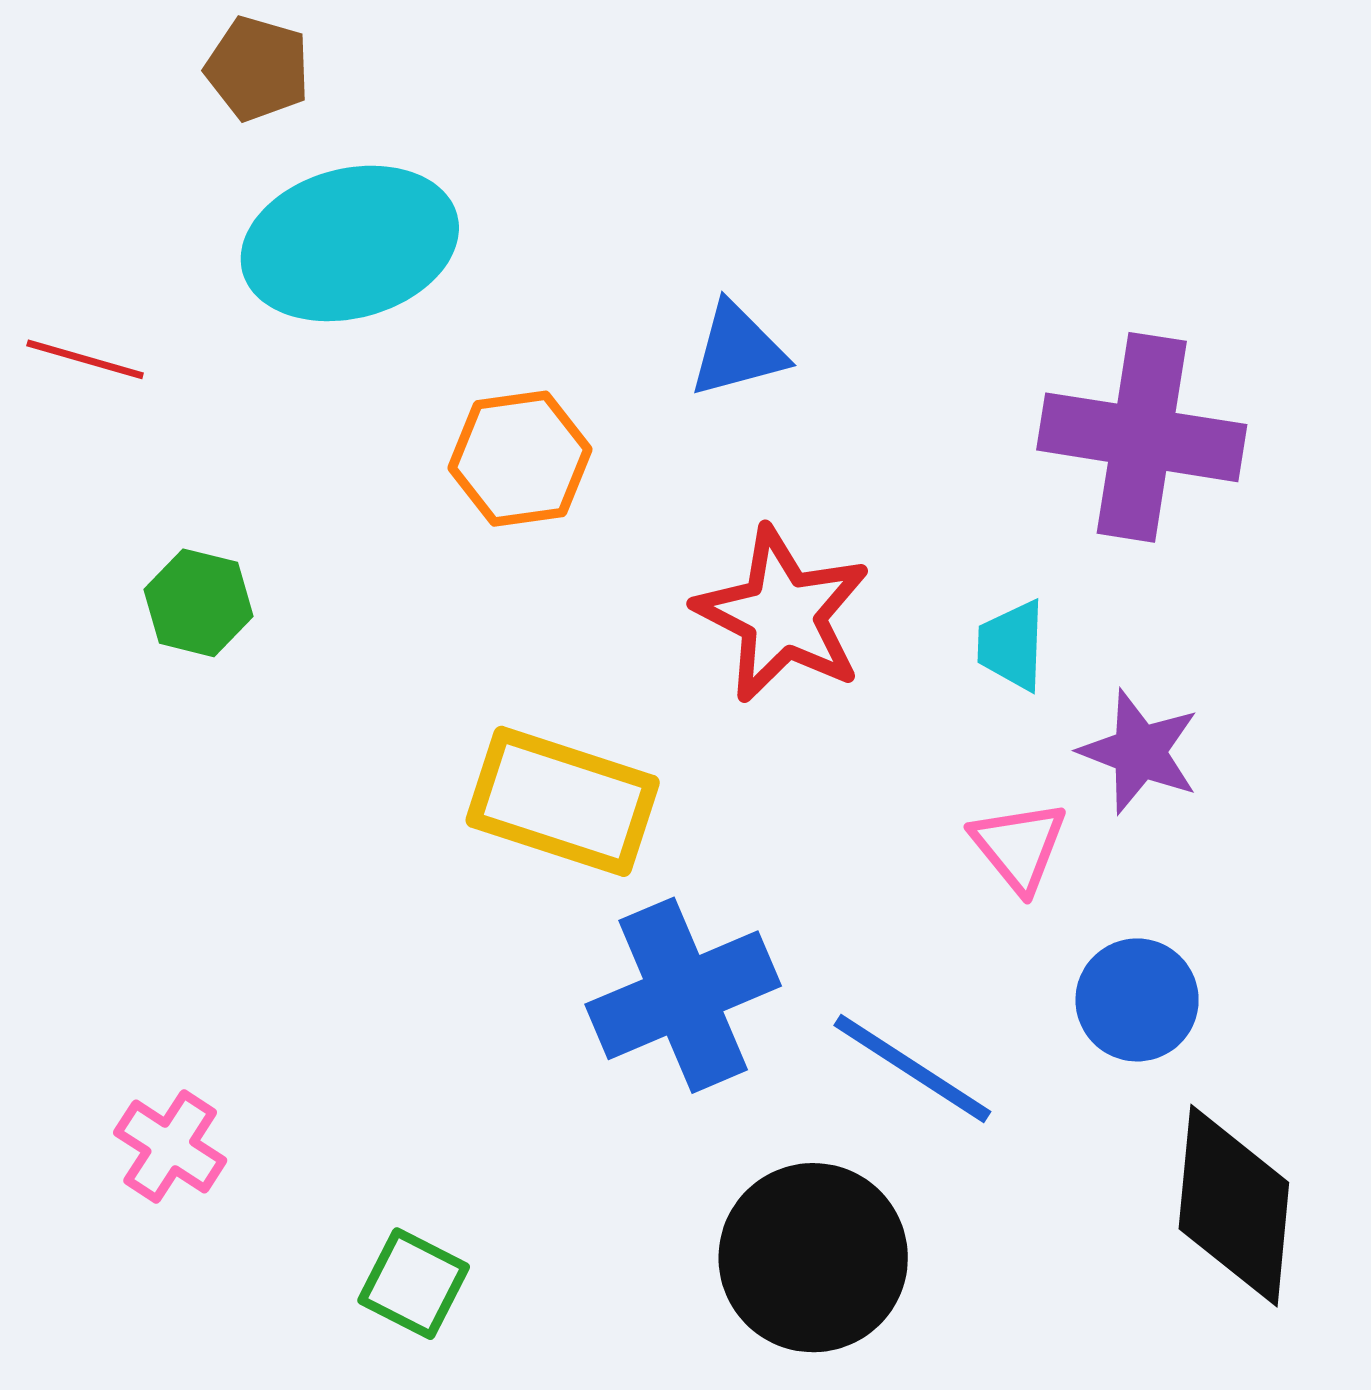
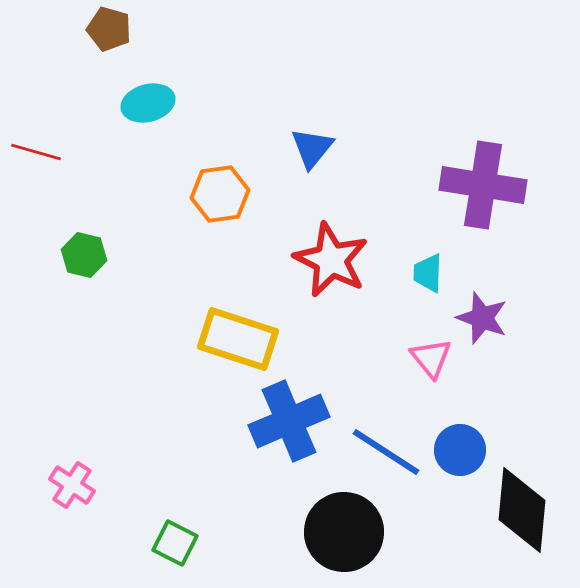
cyan ellipse: (350, 243) -> (148, 103), size x0.6
blue triangle: (738, 350) -> (312, 148), turned -36
blue circle: (1137, 1000) -> (460, 450), moved

